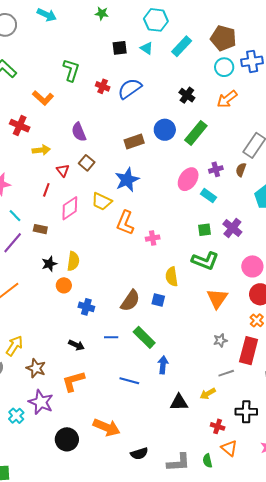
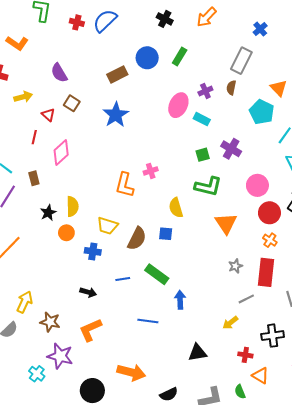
green rectangle: (196, 133) -> (180, 56), size x0.7
yellow trapezoid: (102, 201) -> (107, 226), moved
orange L-shape: (125, 223) -> (125, 185), moved
brown rectangle: (40, 229) -> (34, 178), turned 72
black triangle: (179, 402) -> (198, 353), moved

